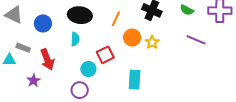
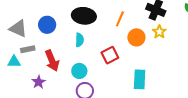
gray triangle: (14, 15) -> (18, 29), moved
yellow star: (152, 42) -> (159, 32), moved
gray rectangle: (23, 48) -> (28, 49), turned -32
cyan circle: (88, 69) -> (79, 71), moved

